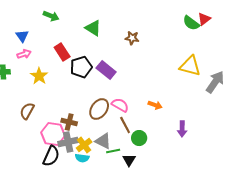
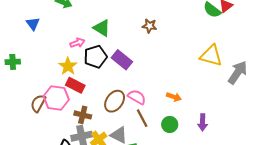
green triangle: (93, 28) -> (102, 28), moved
red rectangle: (62, 52) -> (75, 85), moved, turned -30
pink arrow: (24, 54) -> (77, 43), moved
yellow star: (39, 76) -> (68, 66), moved
pink hexagon: (53, 134) -> (56, 98), moved
green circle: (139, 138) -> (170, 124), moved

